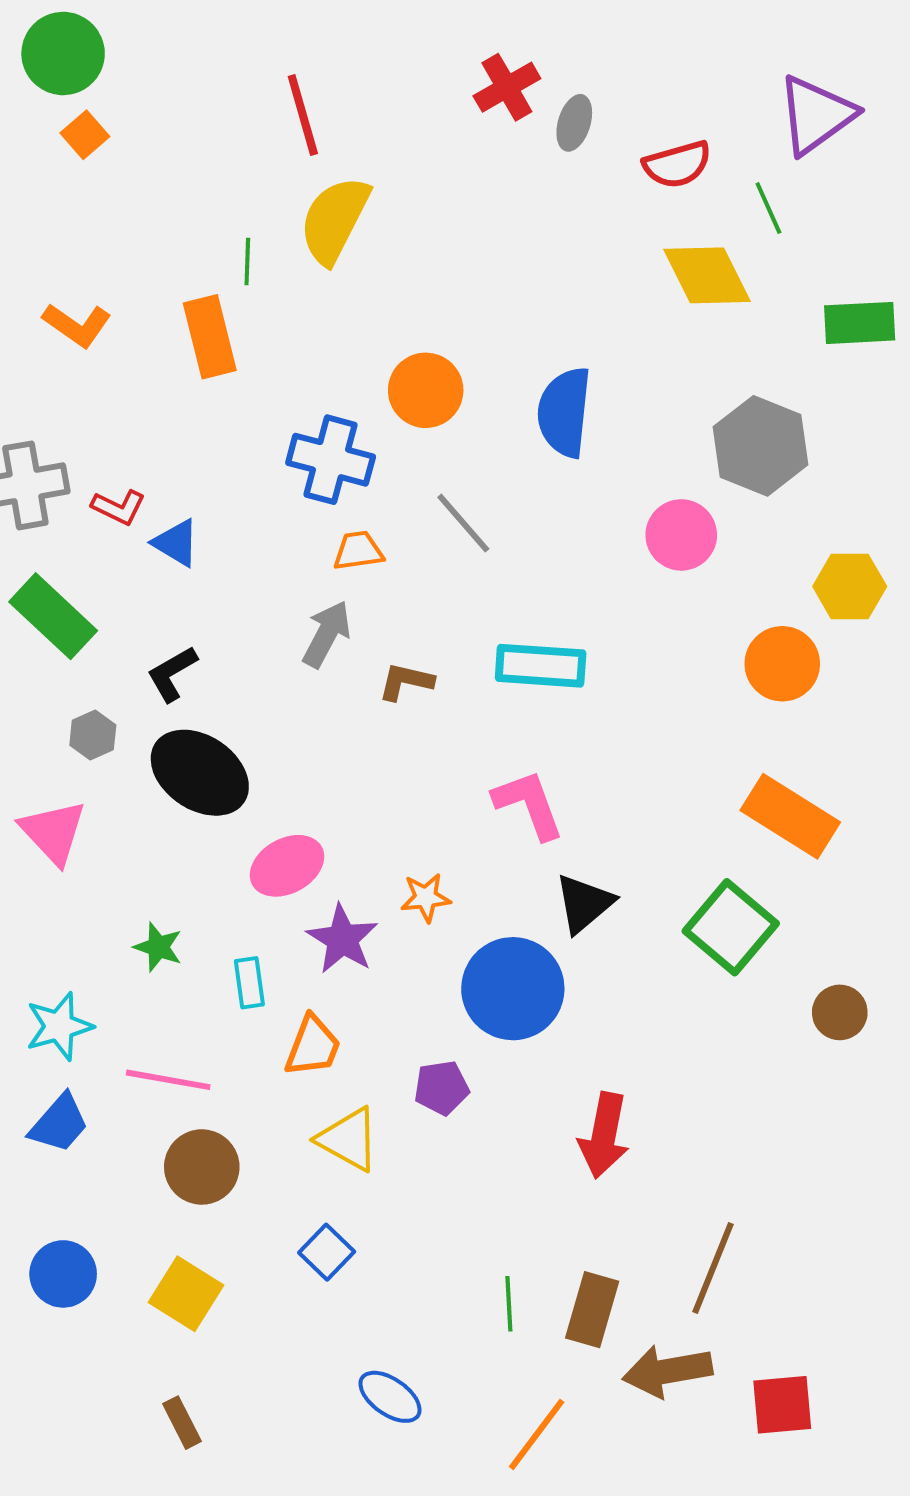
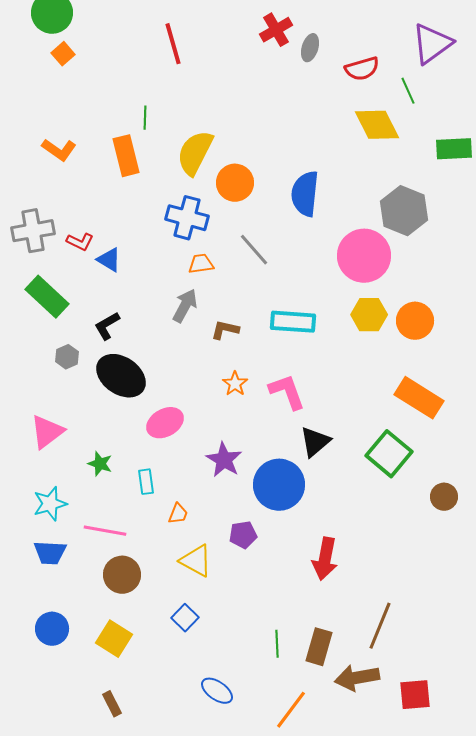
yellow semicircle: (335, 220) -> (195, 153), moved
pink circle: (681, 535) -> (364, 256), size x1.5
yellow hexagon: (850, 586) -> (369, 315), moved
pink triangle: (53, 832) -> (47, 432), moved, turned 36
orange star: (426, 898) -> (235, 384), moved, turned -30
purple star: (342, 939) -> (224, 460), moved
orange trapezoid: (313, 1046) -> (178, 514), size x0.7
blue trapezoid: (59, 1123) -> (50, 553), turned 52

